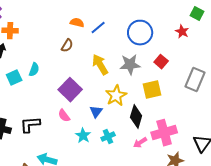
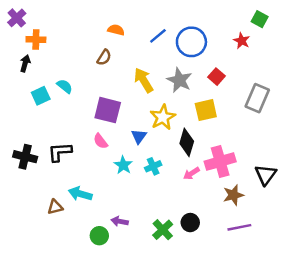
blue line: (98, 28) -> (158, 36), moved
gray star: (130, 65) -> (179, 80), turned 30
cyan semicircle: (34, 70) -> (65, 86), turned -72
purple square: (70, 90) -> (108, 110), turned -30

